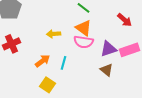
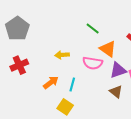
orange triangle: (84, 28) -> (108, 49), moved
yellow square: (48, 85) -> (65, 107), moved

